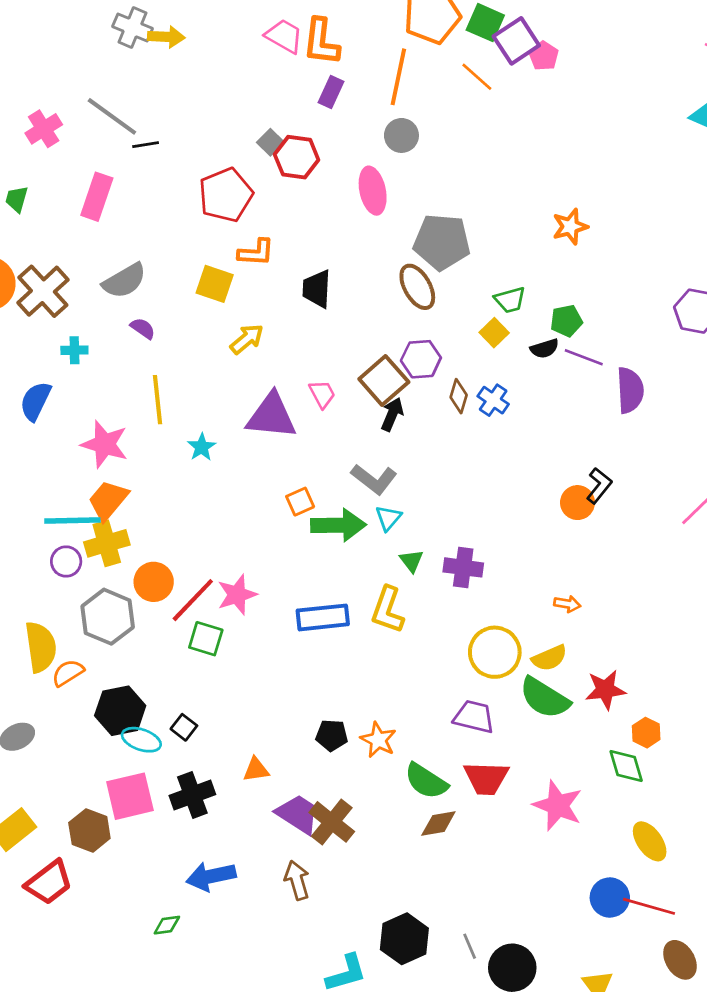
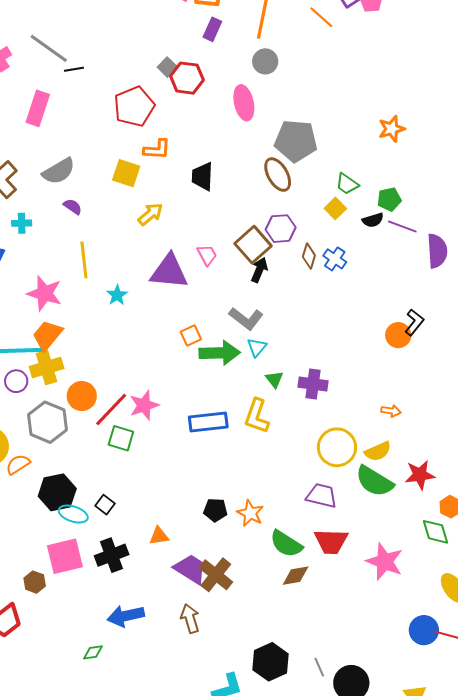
green trapezoid: (510, 300) -> (347, 184), turned 50
brown hexagon: (89, 830) -> (35, 582), size x0.7

